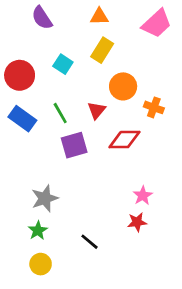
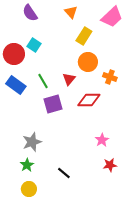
orange triangle: (99, 17) -> (71, 12), turned 48
yellow rectangle: (102, 50) -> (84, 36), moved
cyan square: (63, 64) -> (34, 45), moved
red star: (137, 222) -> (110, 165), moved

